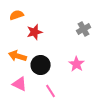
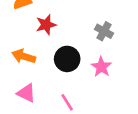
gray cross: (84, 29) -> (104, 31), moved, turned -32
black circle: (41, 65) -> (67, 59), moved

